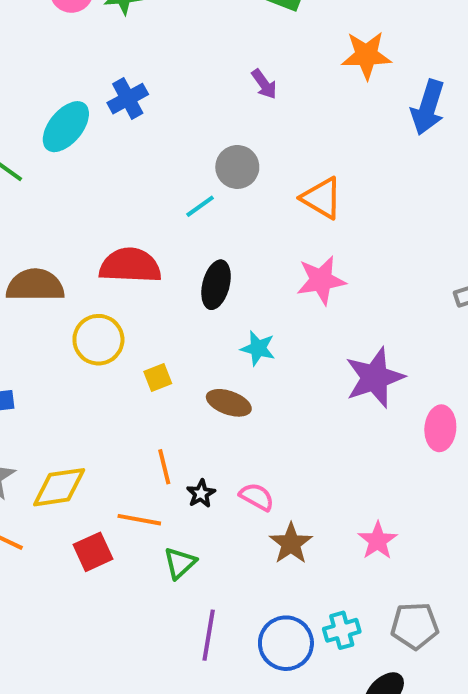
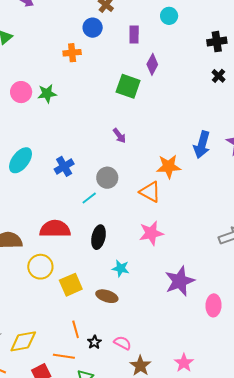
orange star: (366, 55) -> (169, 167), moved
blue cross: (128, 99) -> (64, 166), moved
yellow square: (158, 378) -> (71, 285), size x1.6

